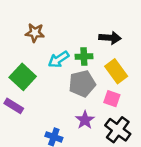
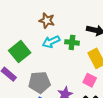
brown star: (35, 33) -> (47, 21), moved
gray pentagon: (82, 84) -> (40, 82), moved

